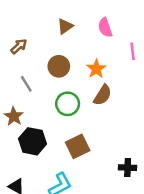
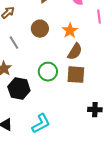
green circle: (68, 104) -> (48, 72), moved
brown square: (78, 146) -> (76, 75), moved, turned 30

